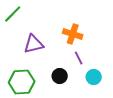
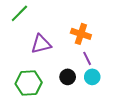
cyan circle: (94, 77) -> (92, 77), moved

